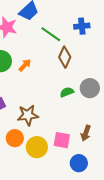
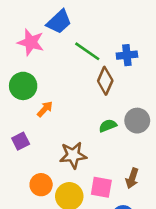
blue cross: (82, 26) -> (127, 55), moved
orange arrow: (25, 65) -> (45, 109), moved
brown star: (28, 115) -> (73, 155), moved

